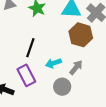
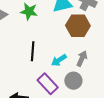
purple rectangle: (26, 75) -> (48, 84), moved

